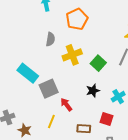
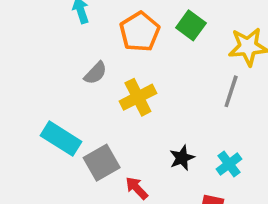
gray semicircle: (50, 39) -> (96, 73), turned 40
green square: (98, 63) -> (191, 25), moved

